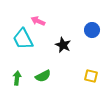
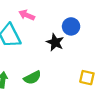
blue circle: (92, 30) -> (71, 26), moved

